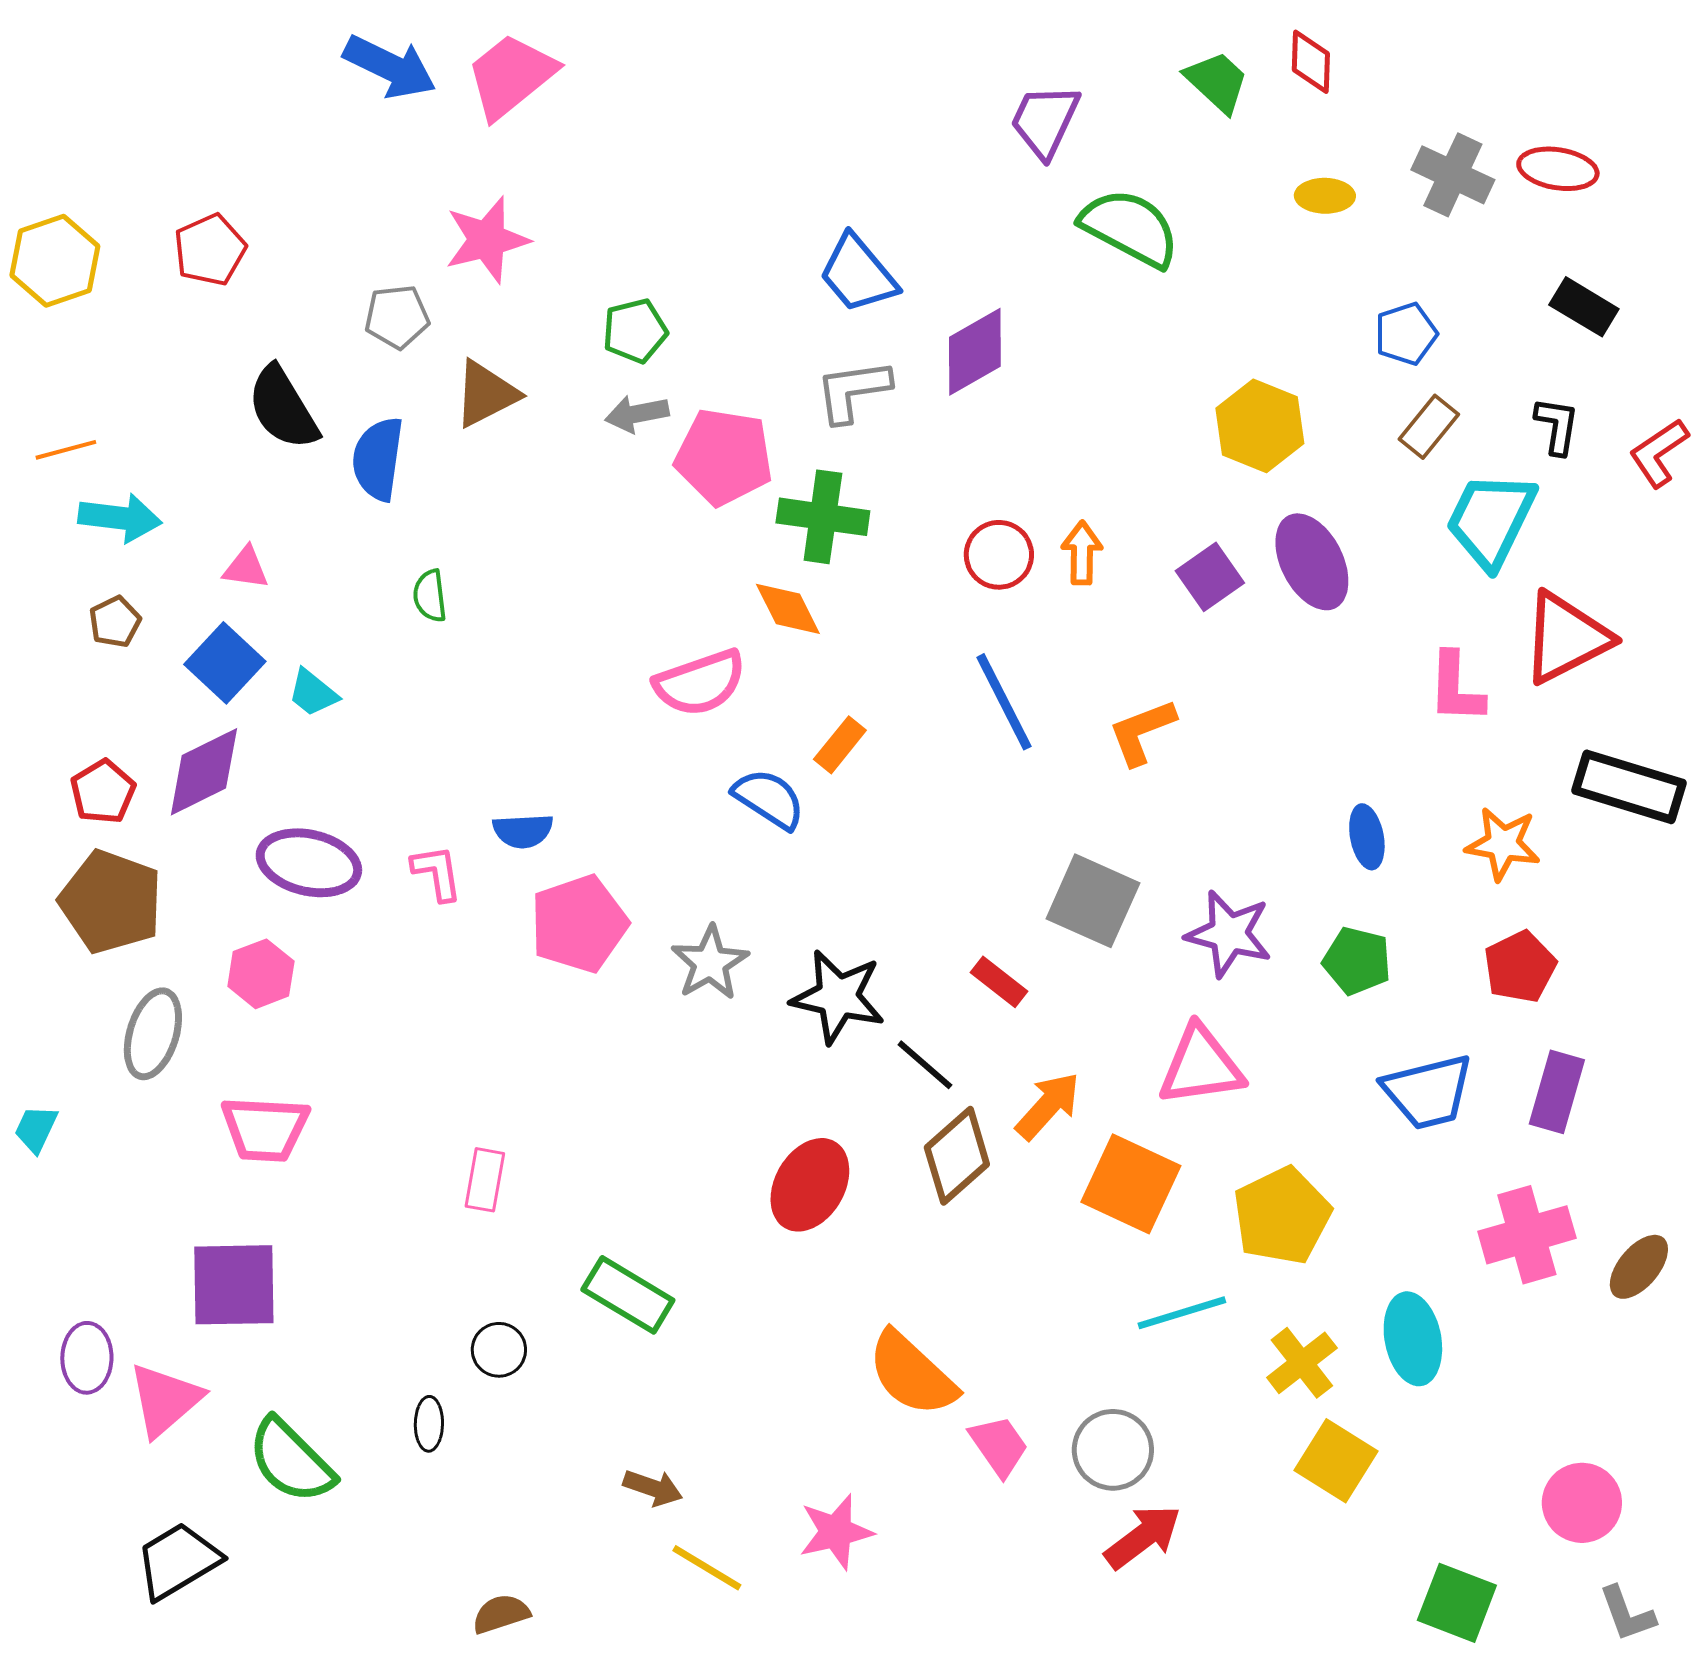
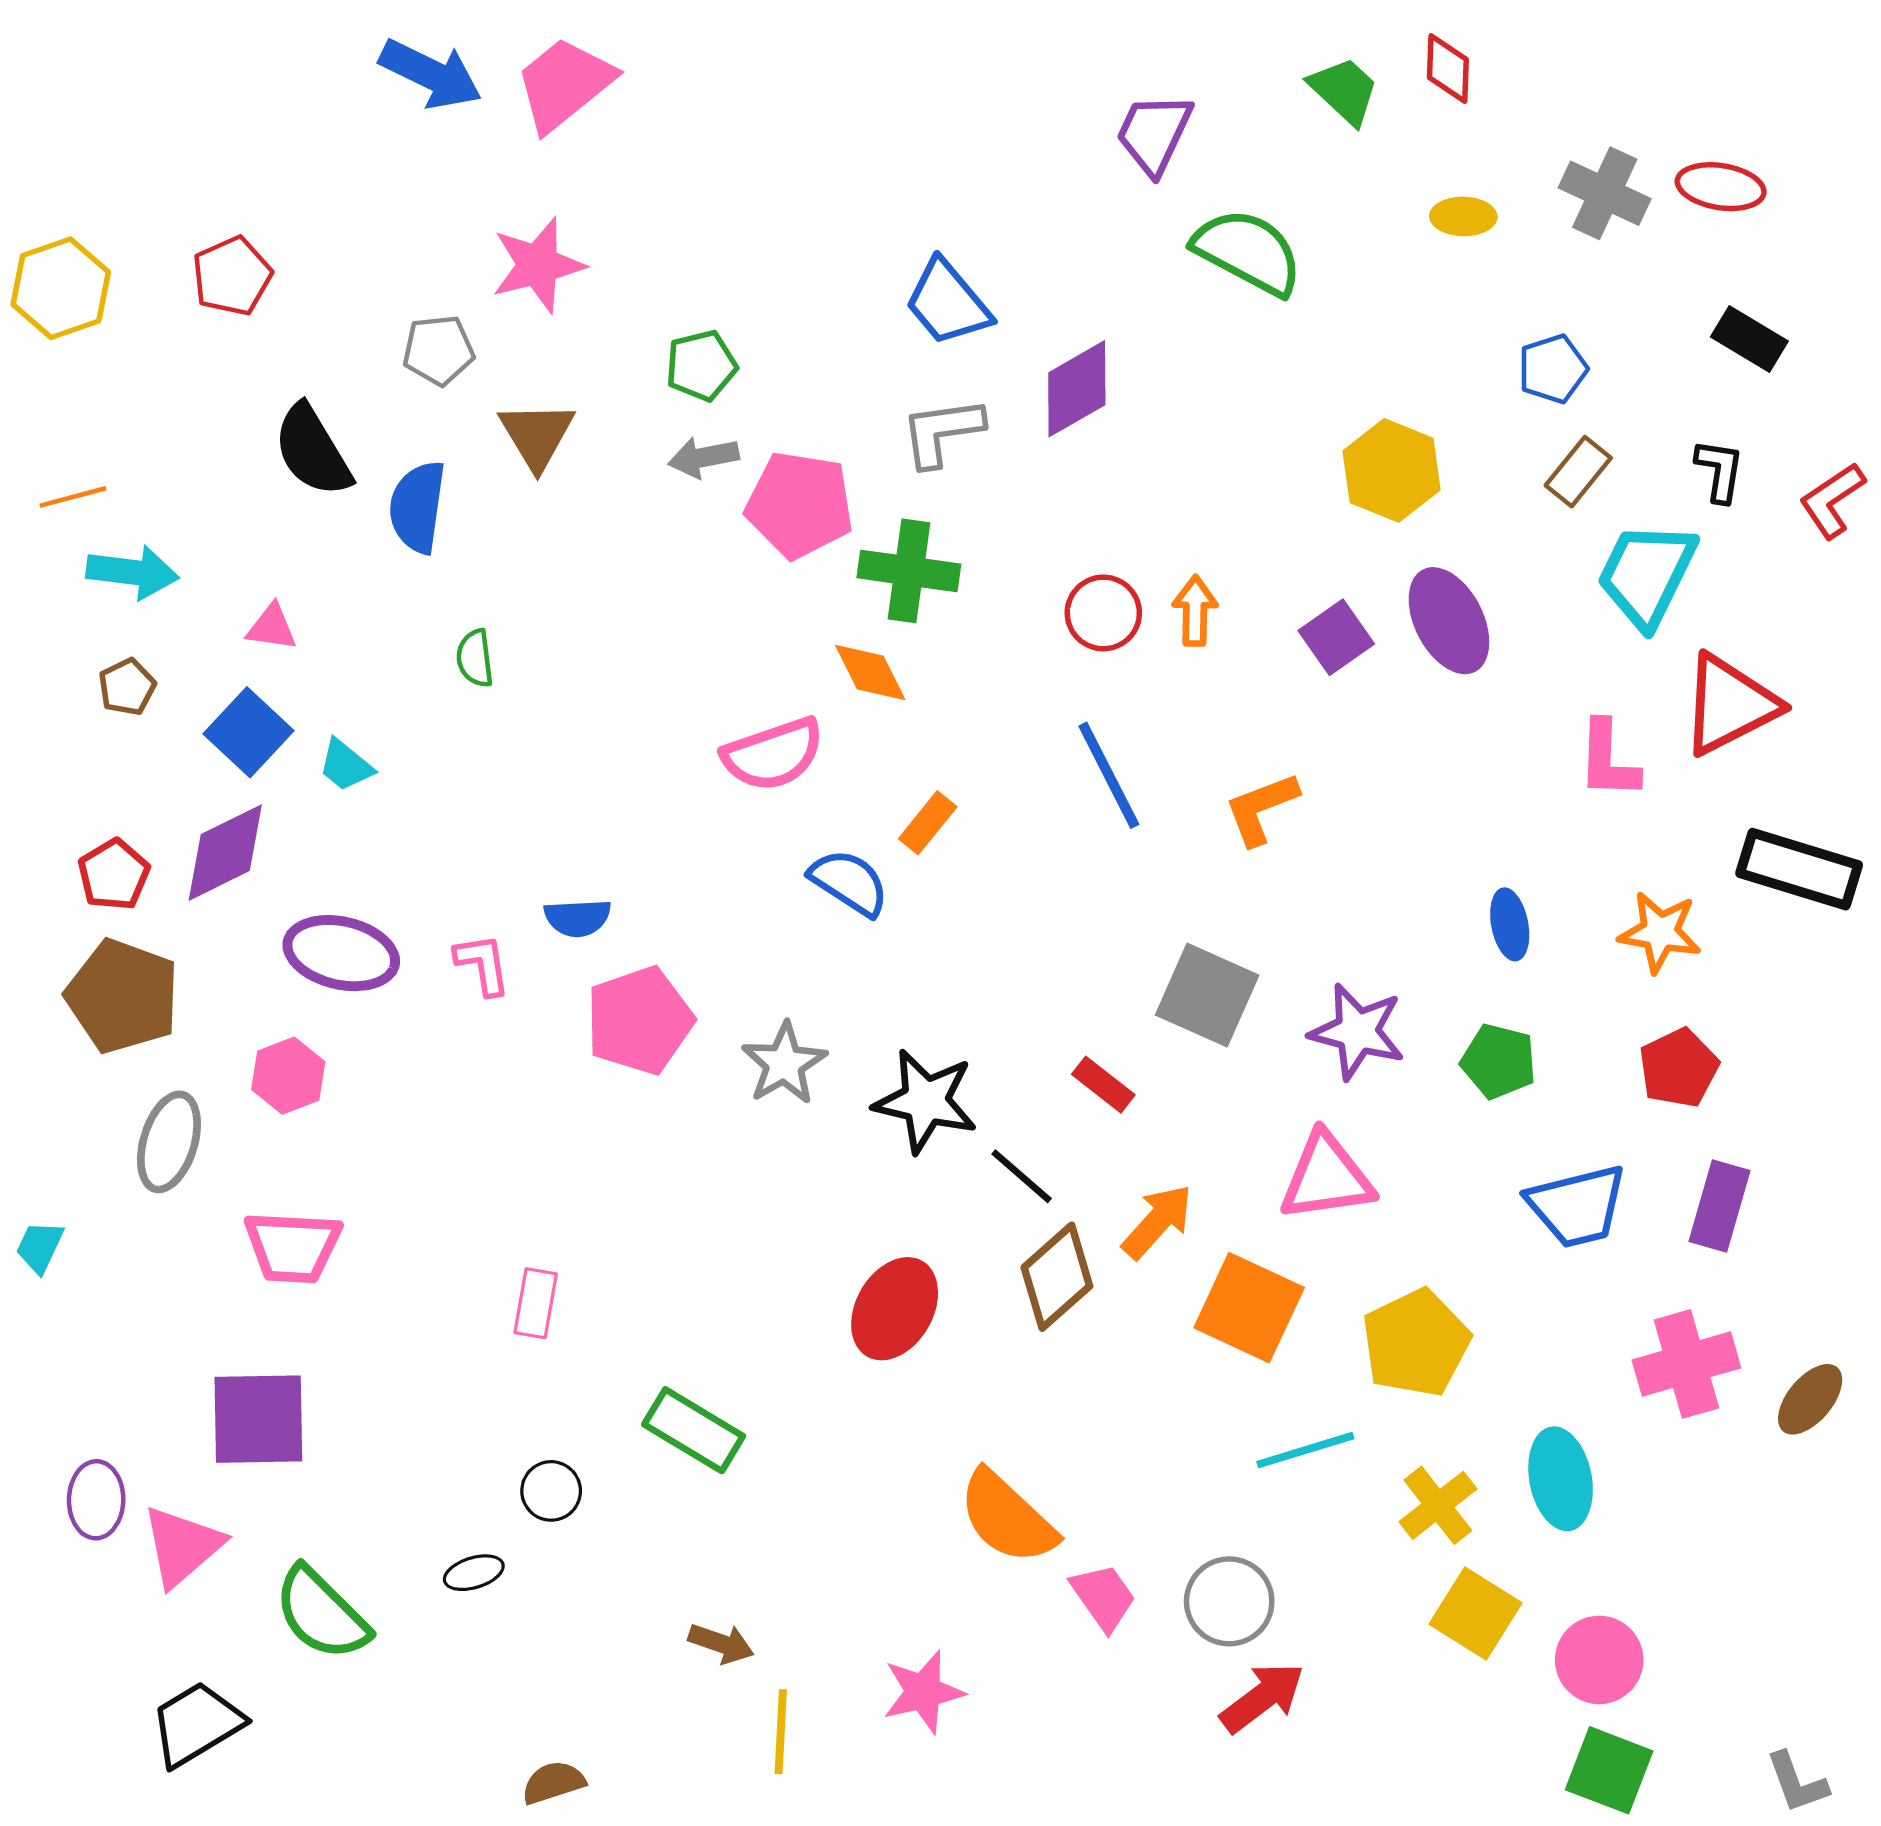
brown triangle: (486, 394) -> (537, 435), turned -34
black ellipse: (429, 1424) -> (474, 1573), turned 72
pink circle: (1582, 1503) -> (1599, 1660), moved
yellow line: (707, 1568) -> (781, 1732), turned 62

